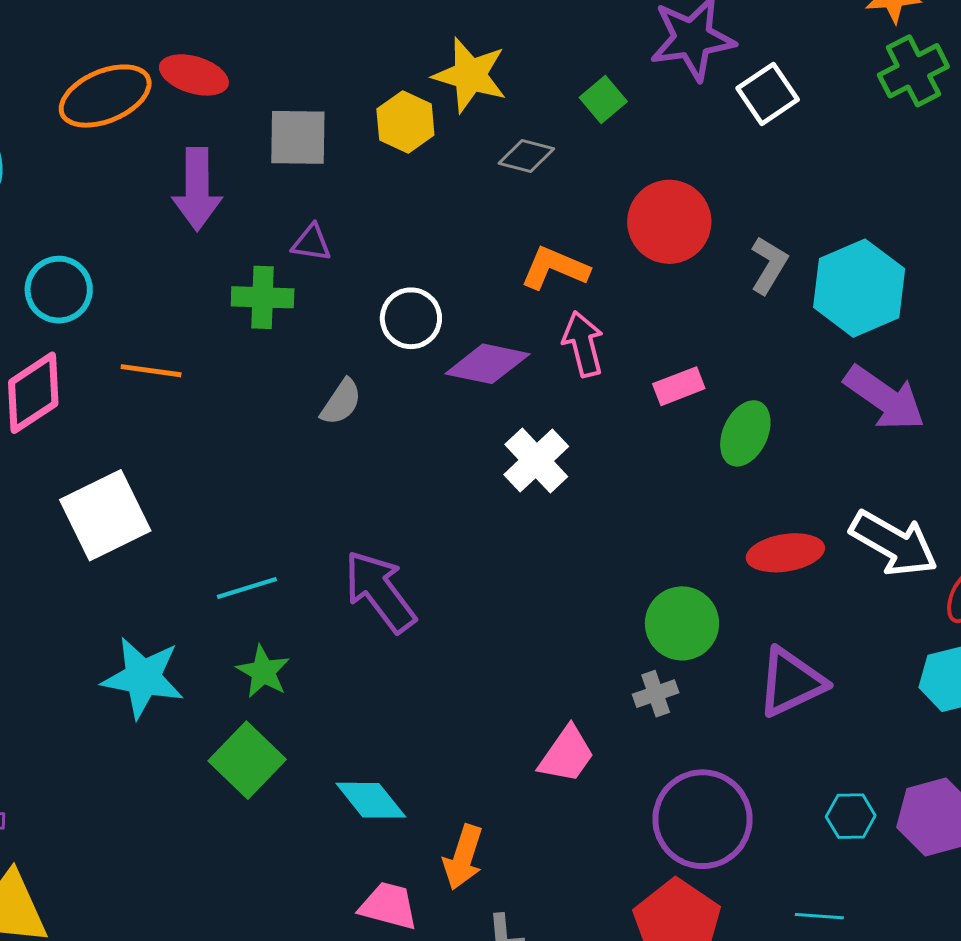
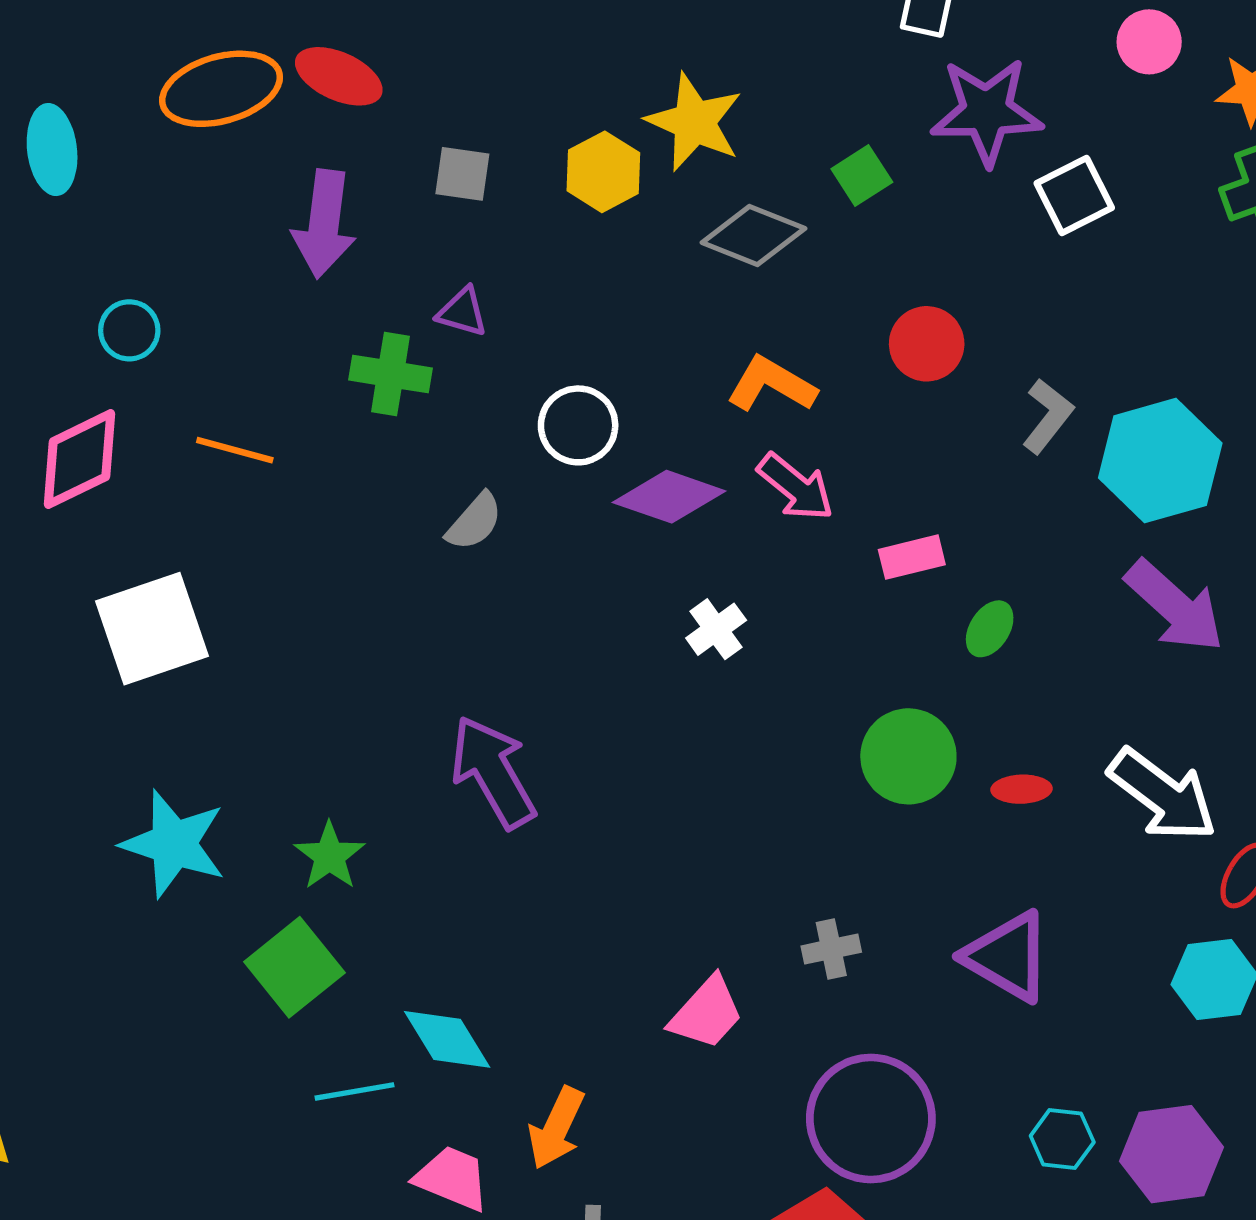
gray square: (298, 137) -> (462, 174), size x0.7
gray diamond: (526, 156) -> (753, 236), size x1.4
red circle: (669, 222) -> (927, 344), size x0.7
cyan circle: (59, 290) -> (129, 330), size x0.7
pink arrow: (583, 344) -> (796, 487), turned 136
green ellipse: (745, 433) -> (990, 629), size x0.7
white cross: (536, 461) -> (716, 629), size x0.7
red ellipse: (785, 553) -> (1022, 789), size x0.6
cyan line: (247, 588) -> (354, 1091), moved
green circle: (682, 623) -> (908, 756), moved
purple triangle: (791, 682) -> (1008, 957), turned 48

